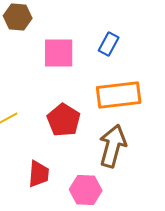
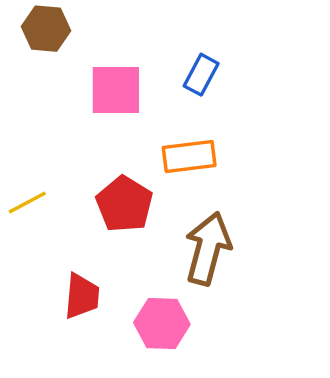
orange rectangle: (119, 95) -> (189, 156), moved, size x0.7

